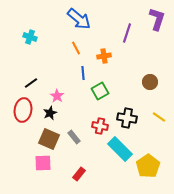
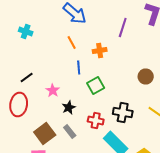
black star: (50, 113) -> (69, 108), moved
brown square: (49, 139) -> (45, 134), turned 30

